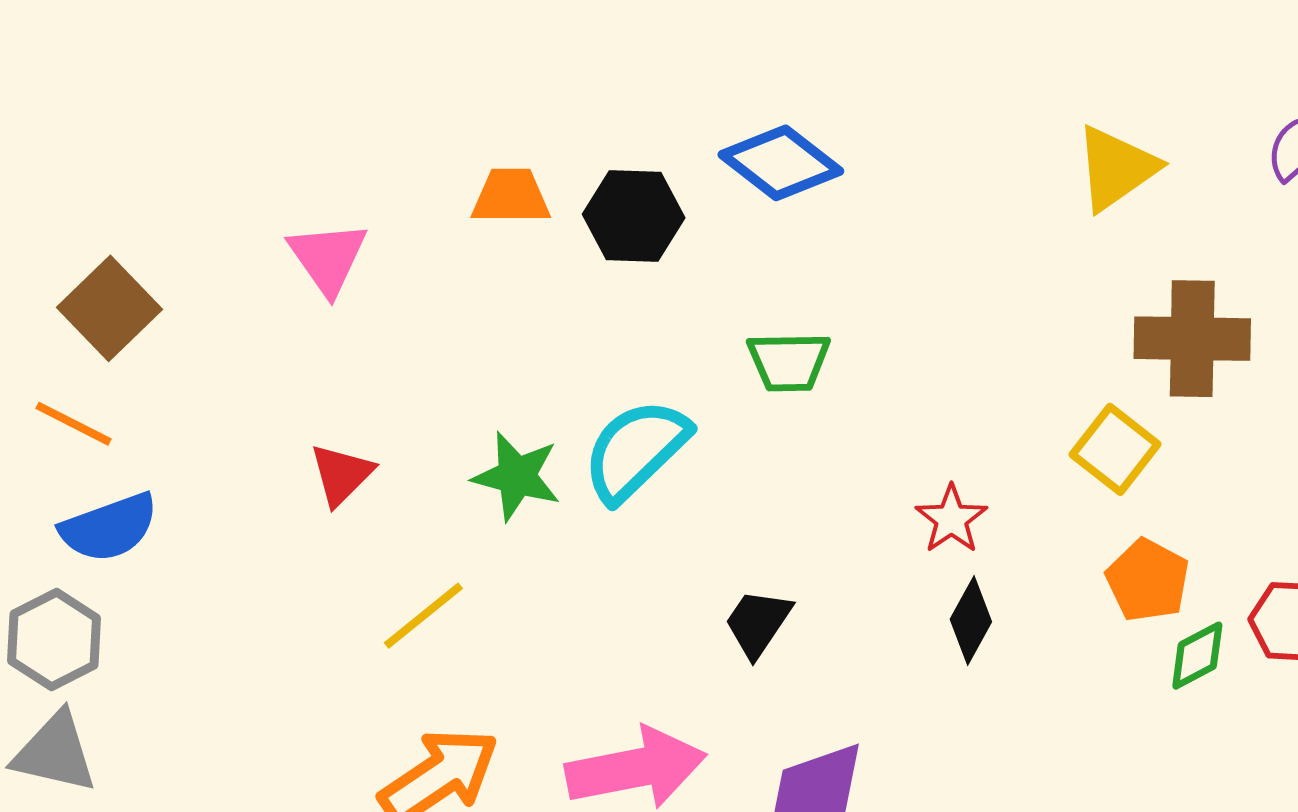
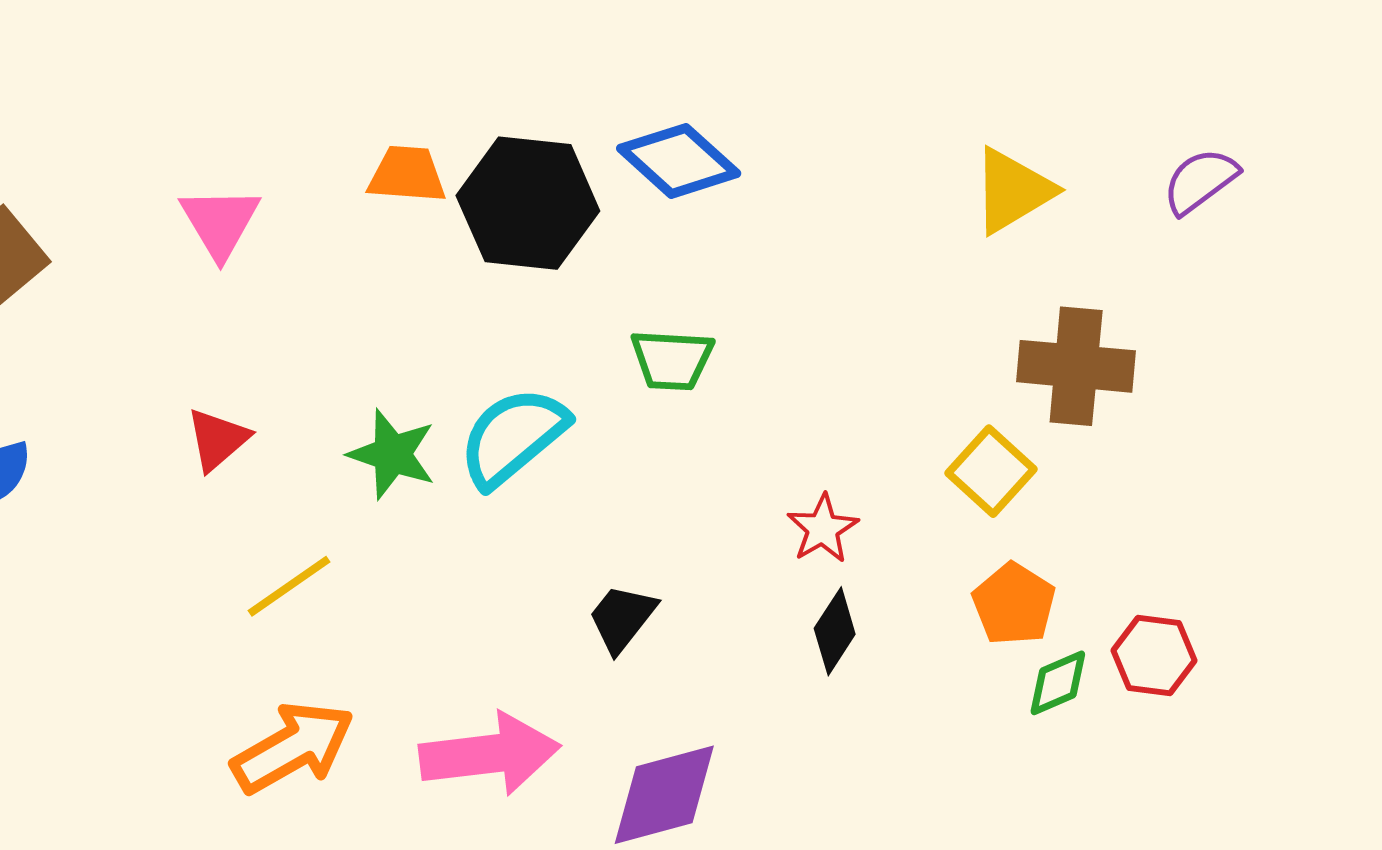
black hexagon: (634, 216) -> (528, 203), size x1.4

